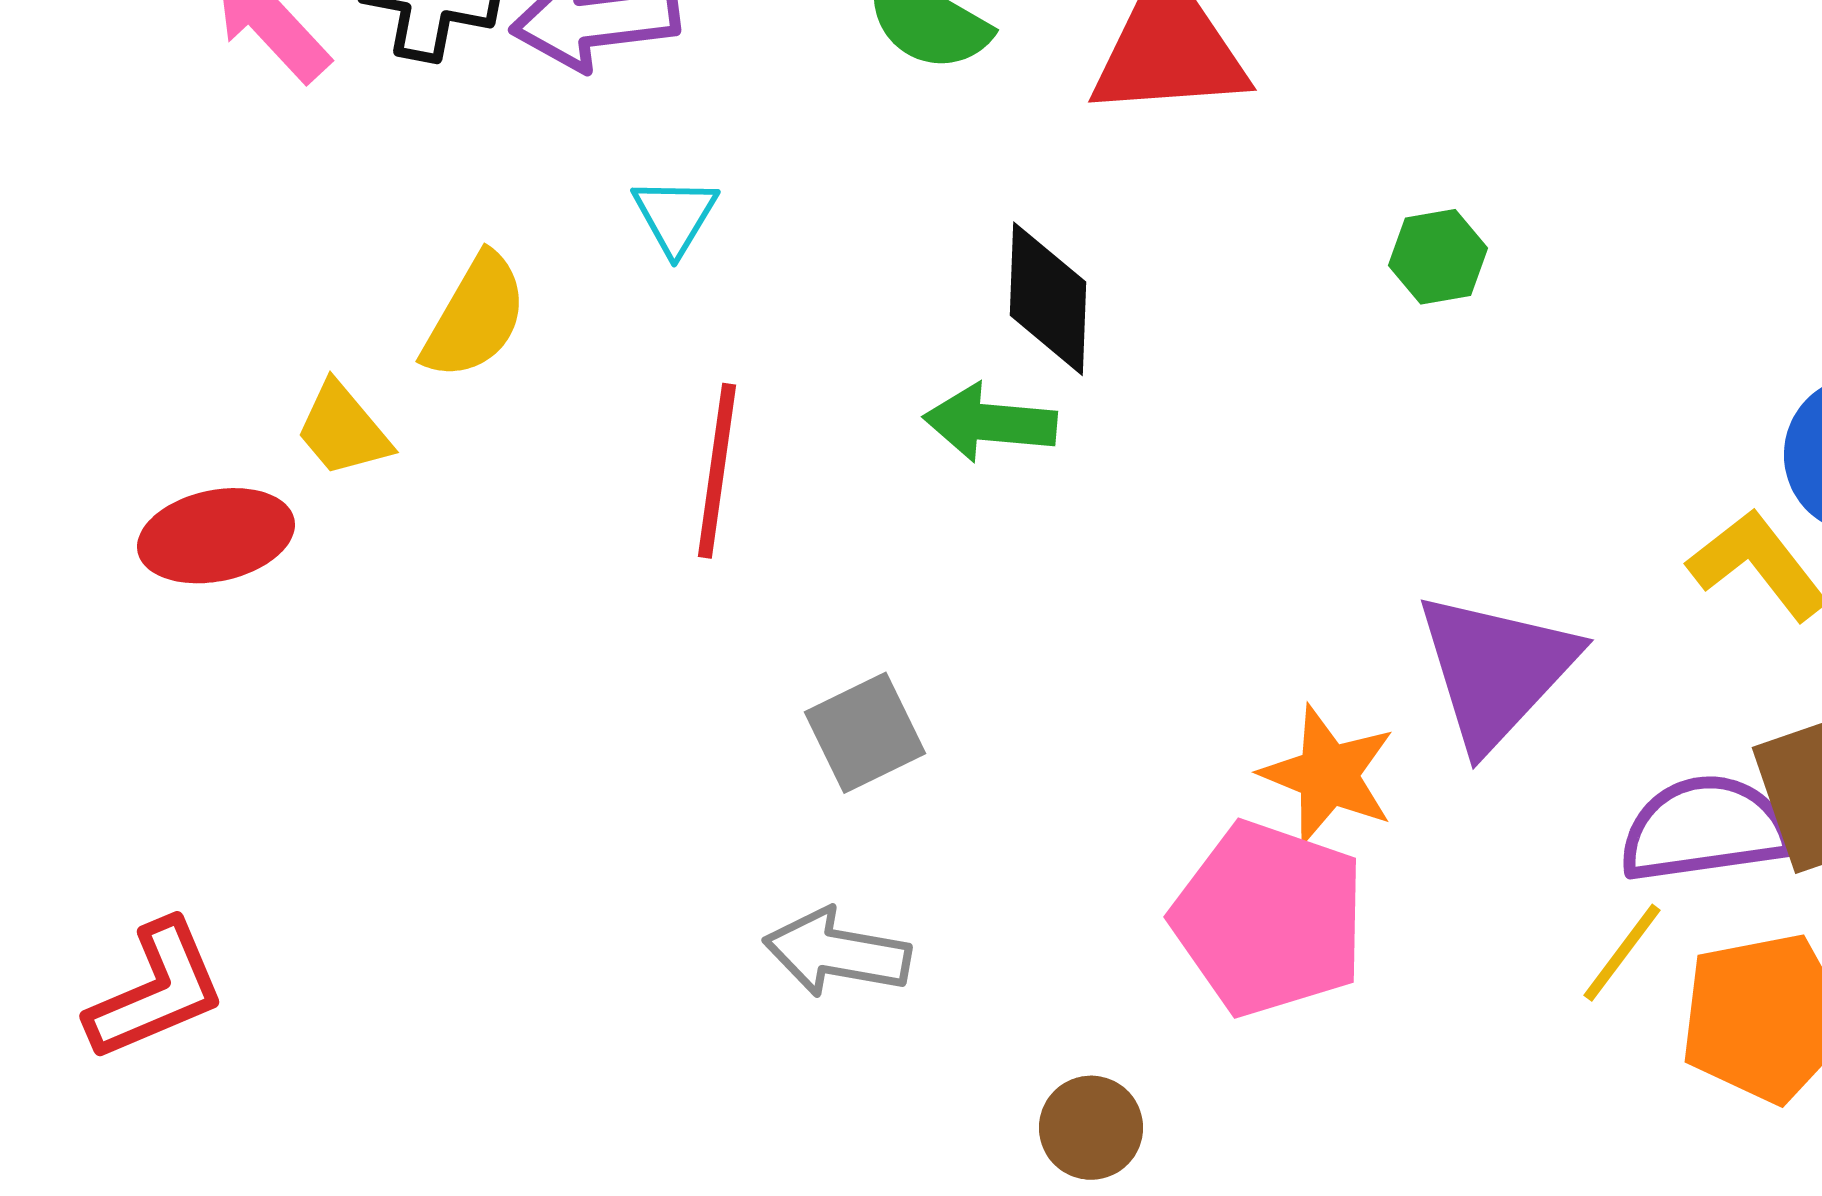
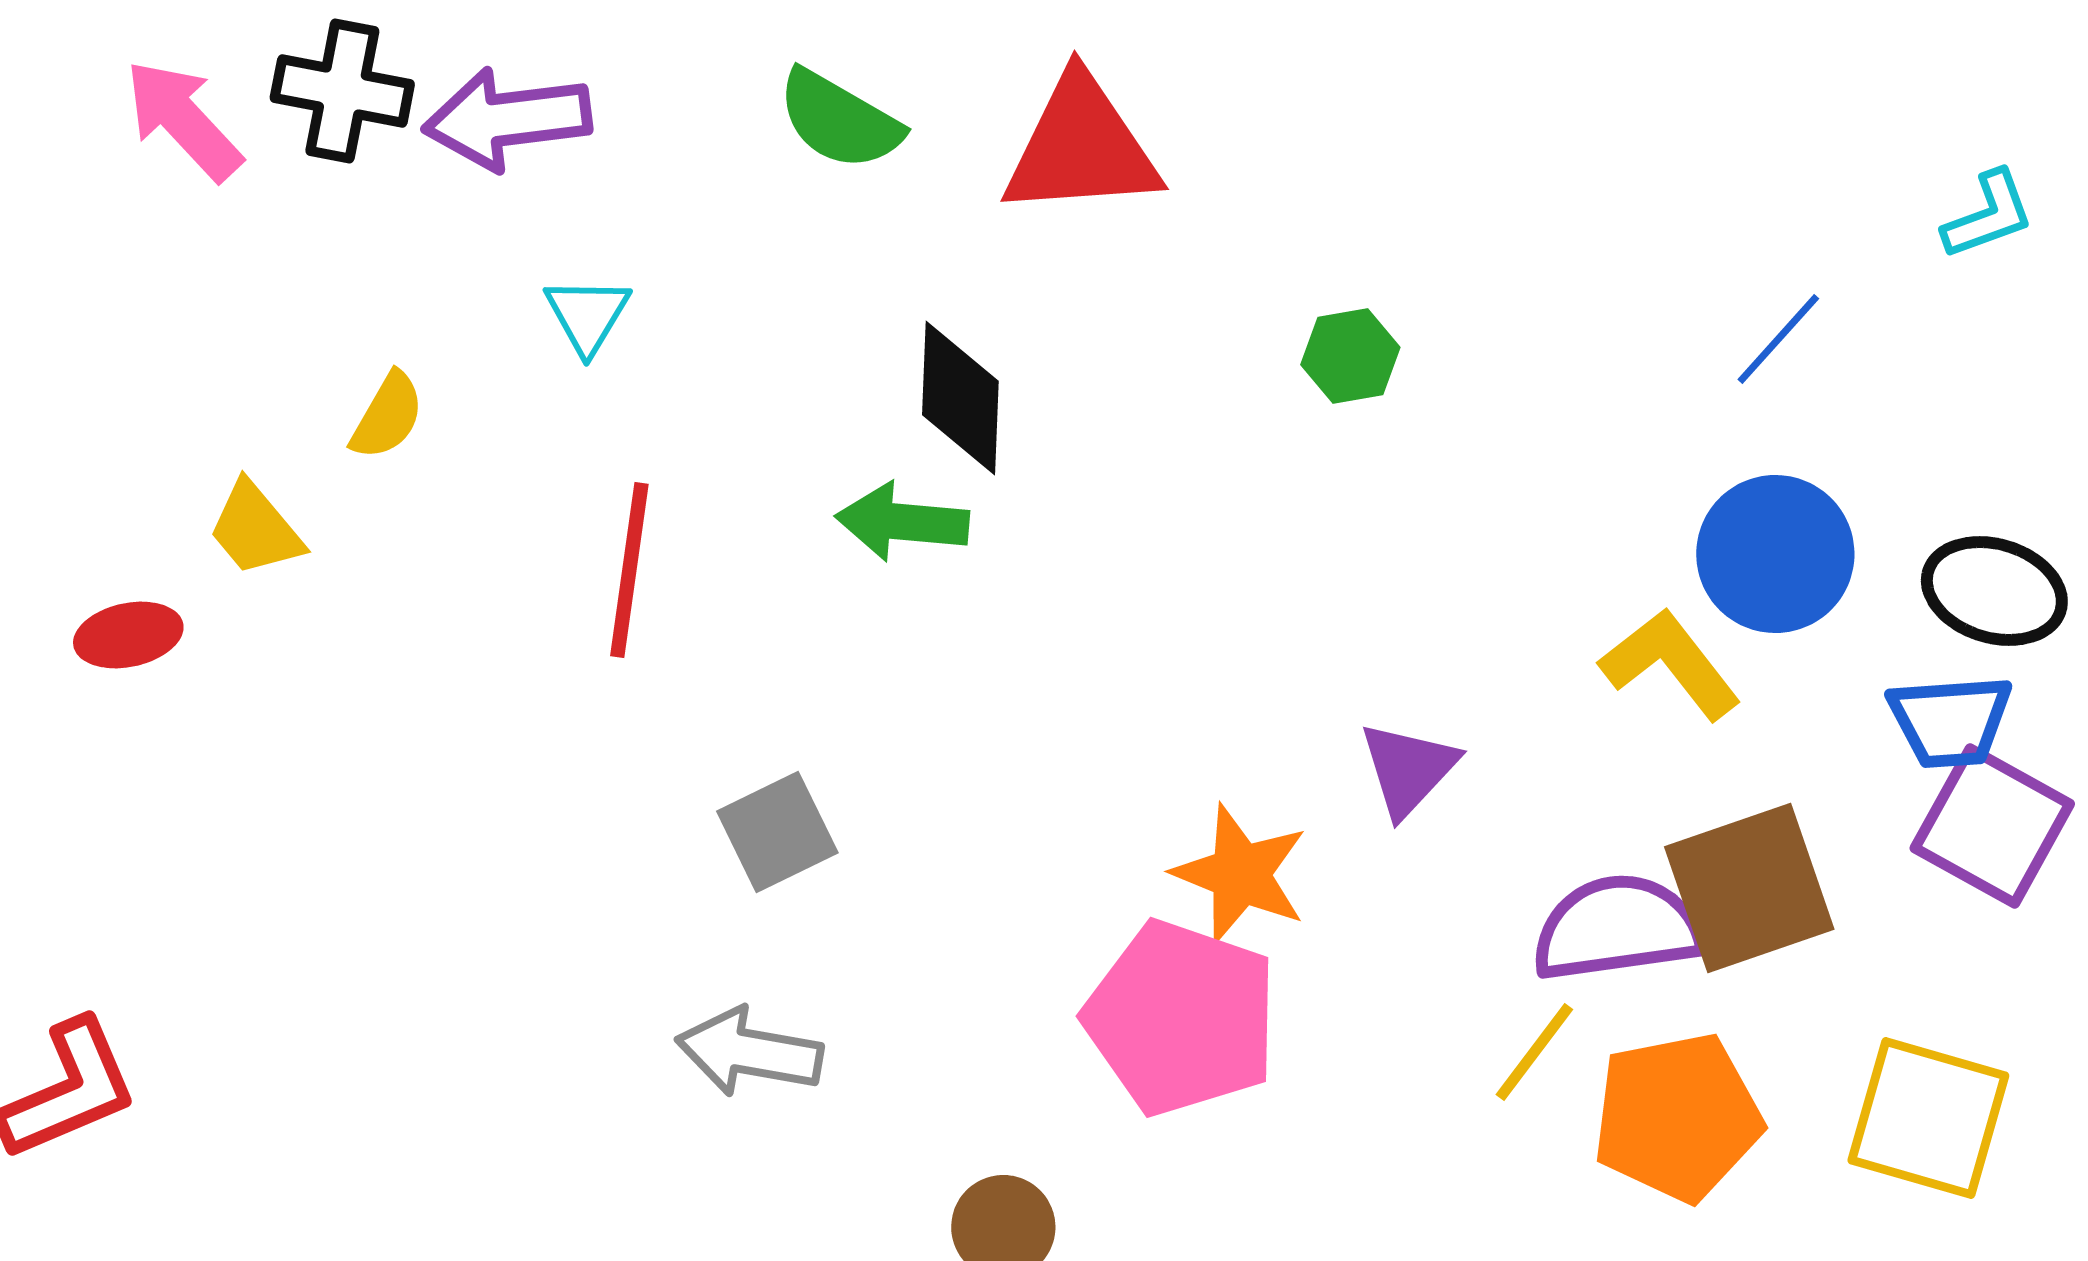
yellow semicircle: (475, 317) -> (387, 416), size x0.7
red ellipse: (216, 536) -> (128, 635), size x0.7
purple triangle: (1496, 670) -> (1408, 769), size x0.6

